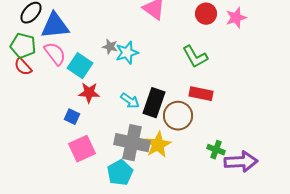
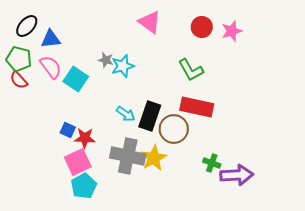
blue triangle: (55, 26) -> (51, 39), size x0.7
red star: (89, 93) -> (85, 138), moved
red rectangle: (201, 94) -> (197, 107), size x1.4
cyan pentagon: (120, 173) -> (84, 186), moved

